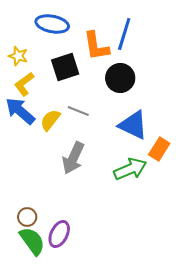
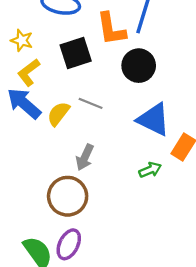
gray arrow: (73, 158) -> (85, 157), size x0.7
green arrow: (130, 169) -> (150, 170), size x0.6
brown circle: (27, 217) -> (68, 196), moved, size x1.8

